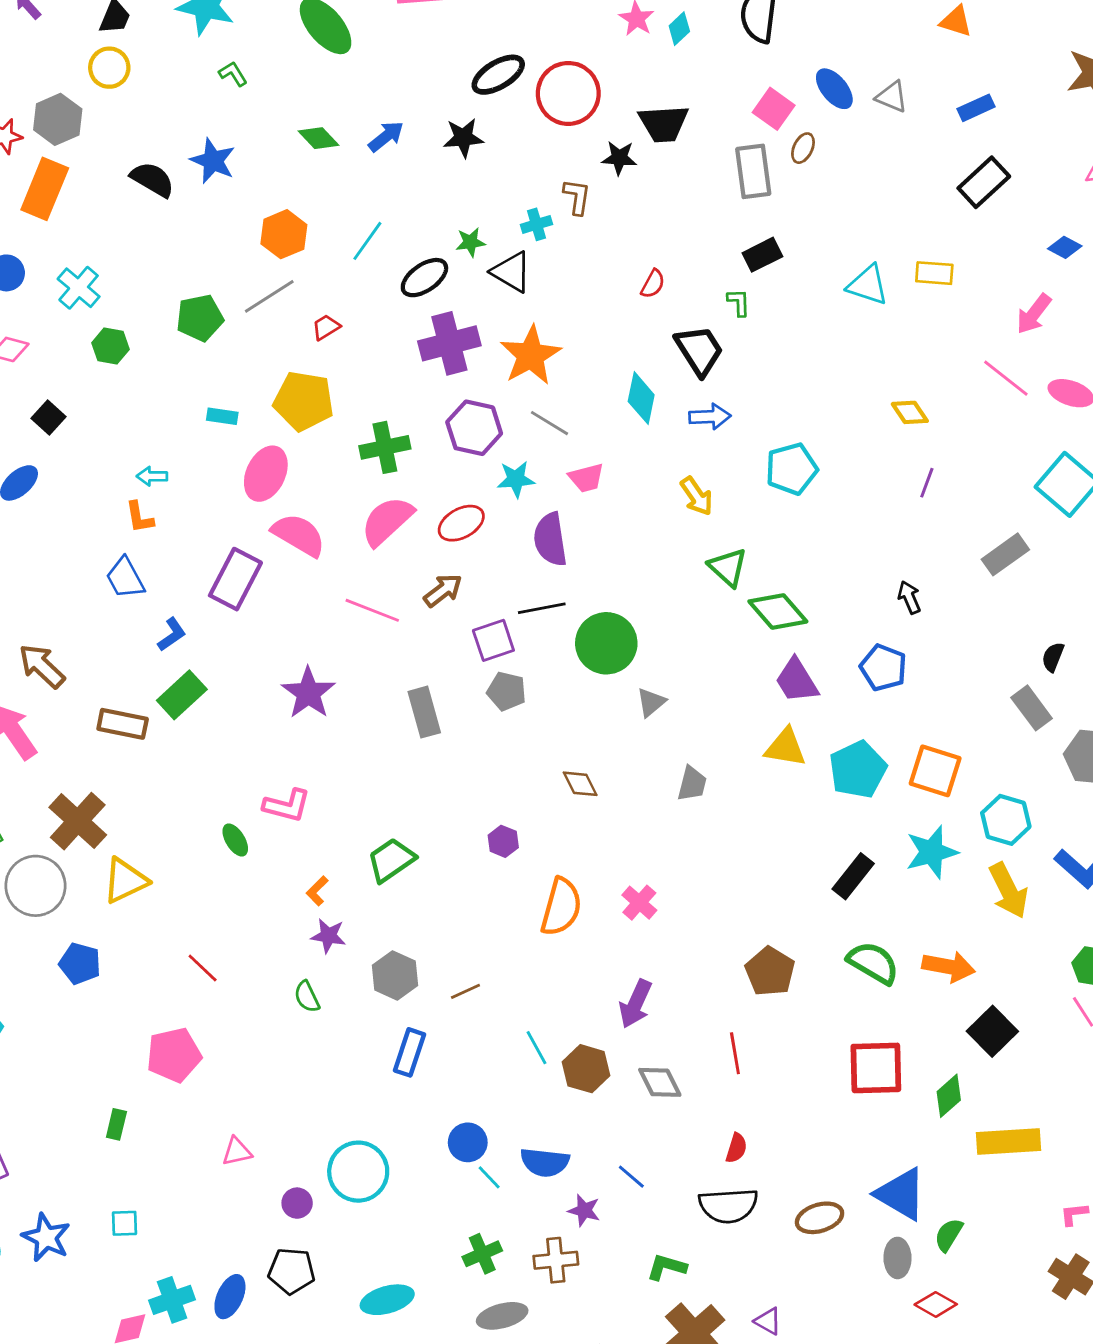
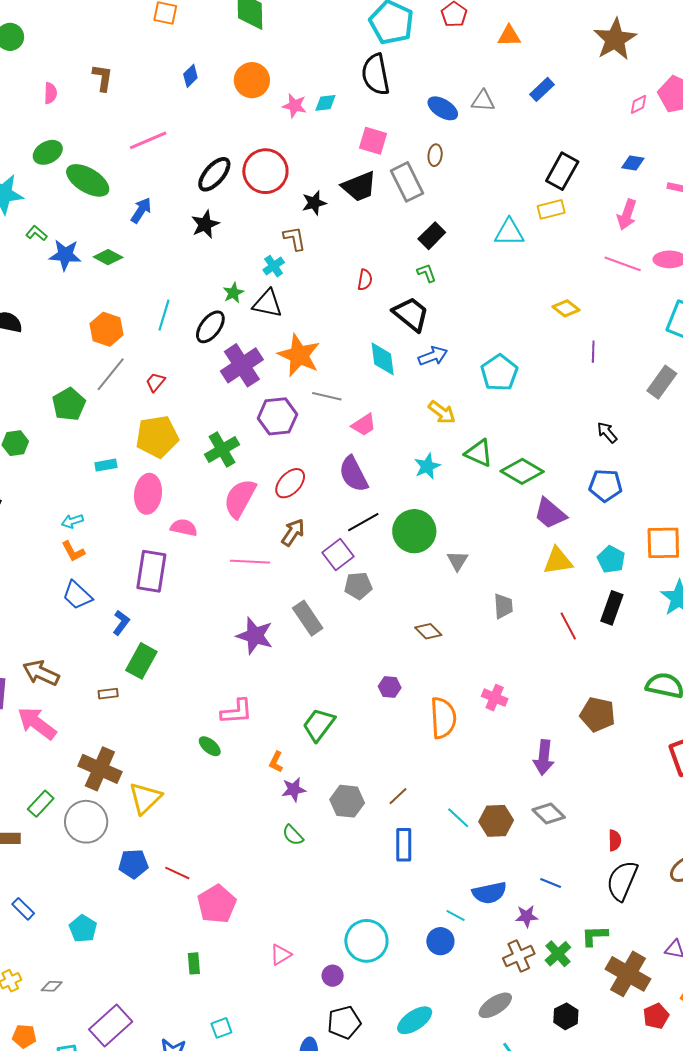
cyan diamond: (679, 29) -> (325, 103), turned 55
pink square: (774, 109) -> (373, 141), moved
black trapezoid: (664, 124) -> (359, 187), moved
blue arrow: (386, 136) -> (141, 210), moved
blue star: (213, 161) -> (65, 255), moved
black rectangle: (984, 182) -> (562, 171), moved
cyan star: (516, 479) -> (427, 466), moved
pink semicircle: (299, 535) -> (184, 528), size x0.7
purple star: (308, 693) -> (255, 636), moved
brown rectangle: (123, 724) -> (108, 694), size x0.6
cyan pentagon: (858, 770) -> (611, 559), size x0.7
black rectangle: (853, 876) -> (612, 608), moved
red line: (203, 968) -> (177, 873), moved
purple arrow: (636, 1004) -> (544, 758), moved
blue rectangle: (409, 1052) -> (404, 845), moved
red line: (735, 1053) -> (568, 626), moved
blue circle: (468, 1142) -> (440, 941), moved
black semicircle: (728, 1206) -> (622, 881), turned 135
green cross: (482, 1254) -> (558, 954), moved

